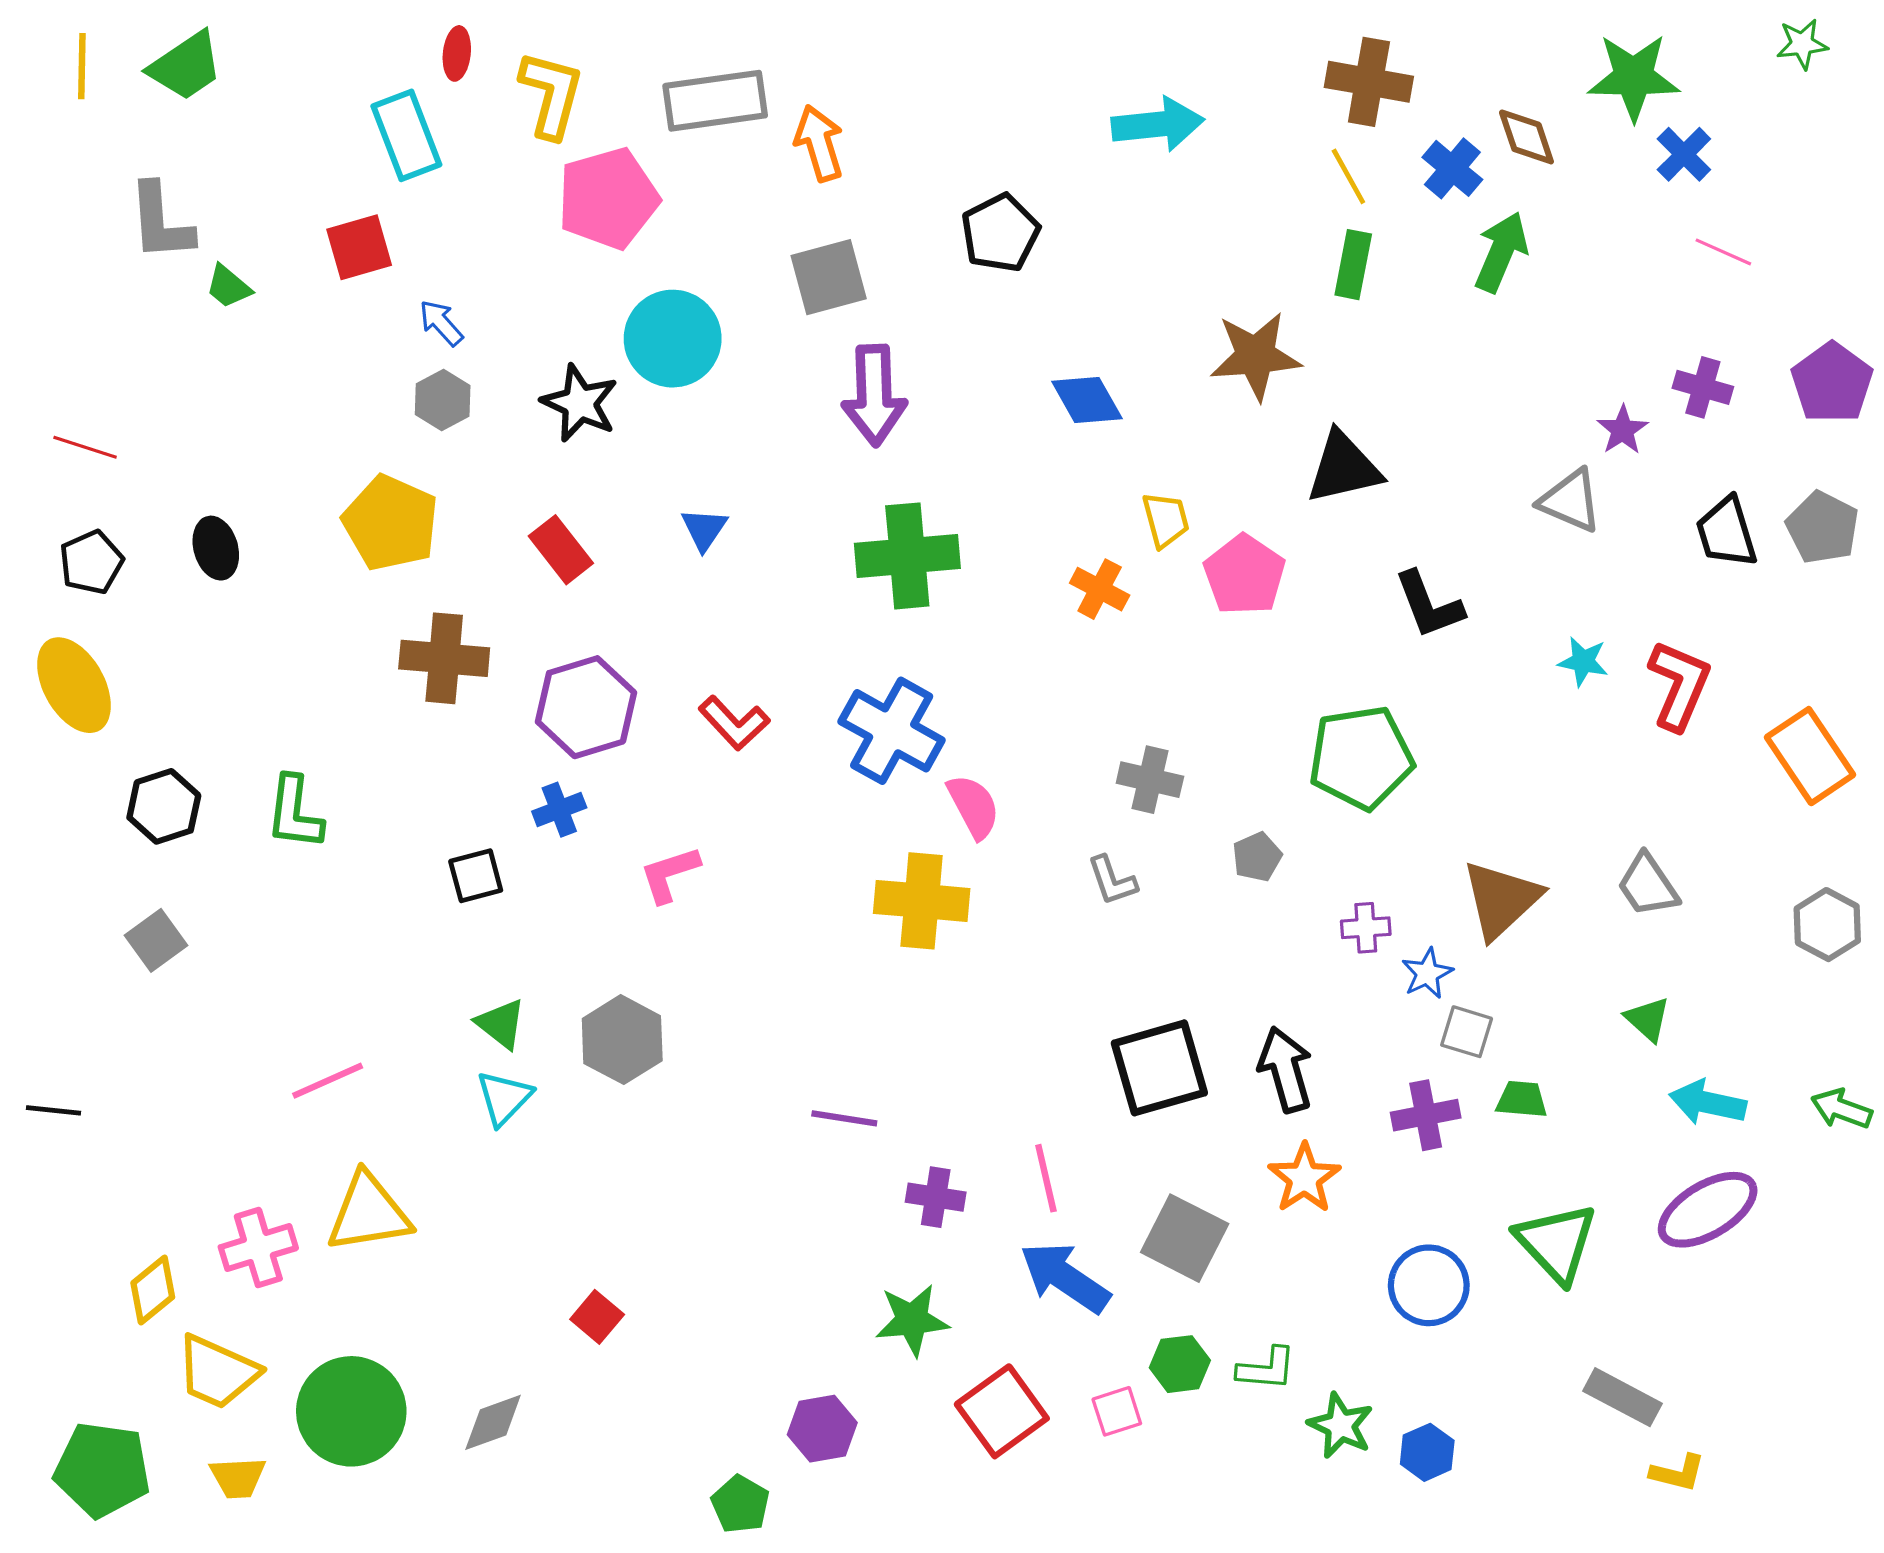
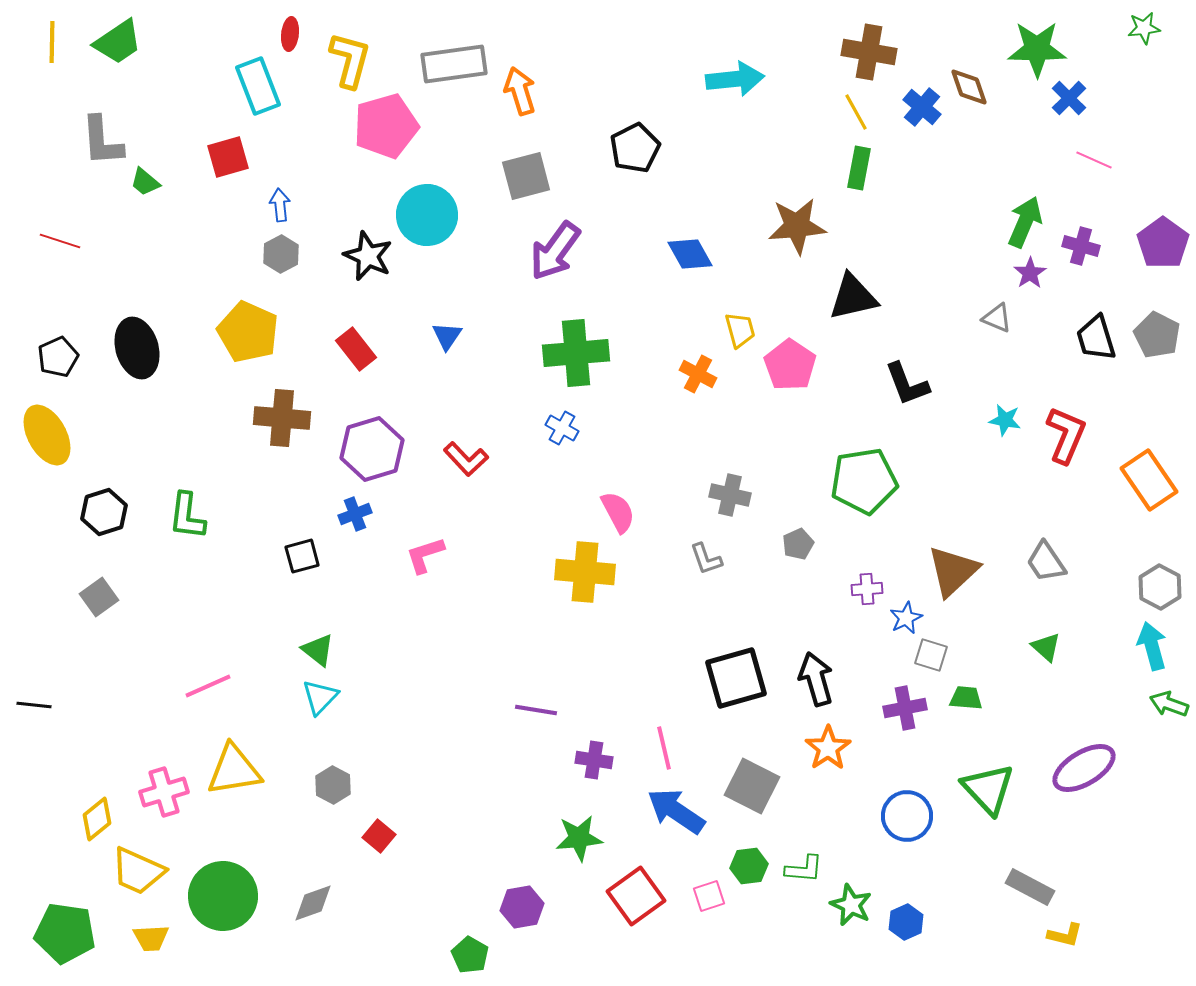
green arrow: (1501, 252) -> (1025, 222), moved
blue arrow: (441, 323) -> (280, 205), turned 36
purple arrow: (874, 395) -> (555, 251), turned 38
red line: (85, 447) -> (60, 241), moved
gray triangle: (1571, 501) -> (997, 318), size x0.7
black ellipse: (216, 548) -> (137, 348), size x1.5
blue cross: (892, 731) -> (562, 428), moved, size x0.5
gray hexagon: (622, 1040) -> (333, 785), moved, size x0.7
cyan arrow: (1708, 1103) -> (1152, 646), moved, turned 63

